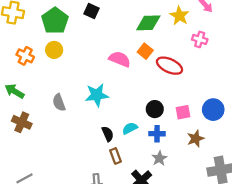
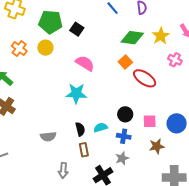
black square: (92, 11) -> (77, 29), moved
green pentagon: (55, 21) -> (50, 22), turned 30
pink semicircle: (120, 59) -> (85, 63), moved
gray semicircle: (59, 103) -> (48, 136), moved, turned -84

